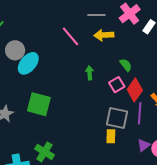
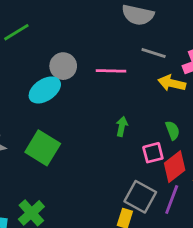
yellow arrow: (104, 35) -> (172, 83), moved
pink line: (71, 36) -> (111, 71), turned -65
gray circle: (15, 50) -> (63, 66), moved

